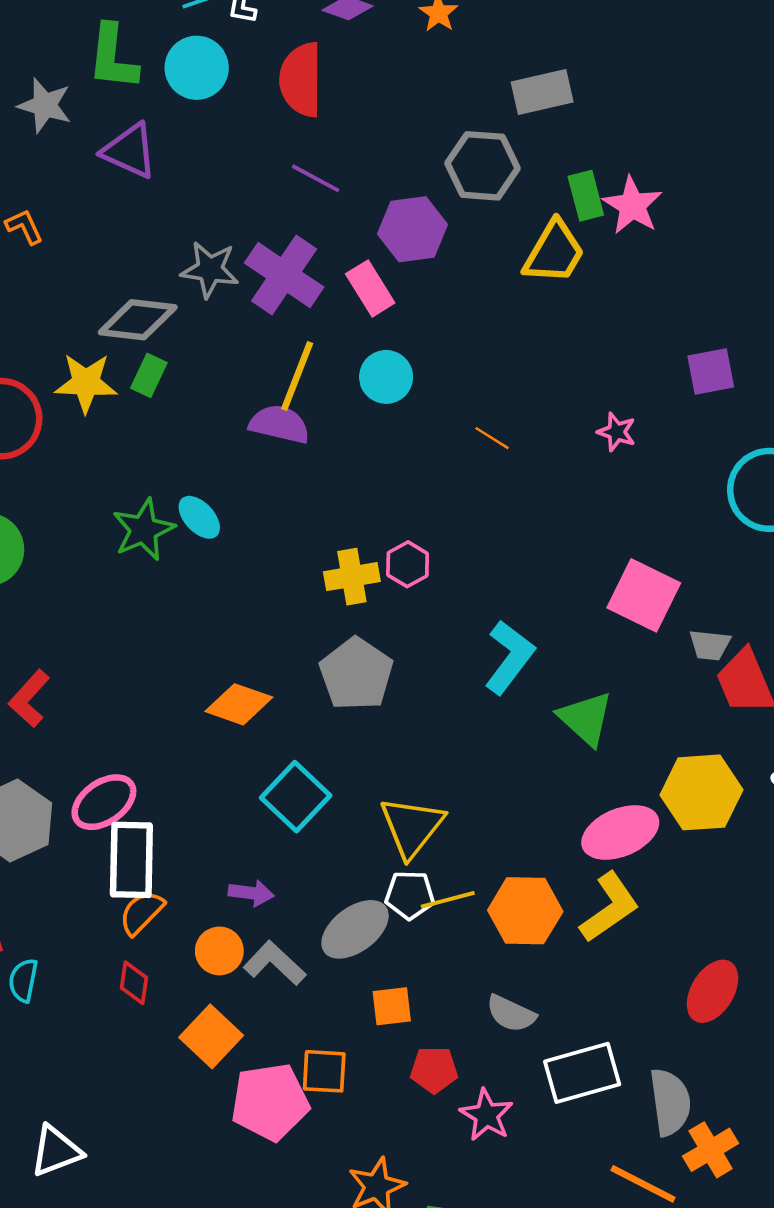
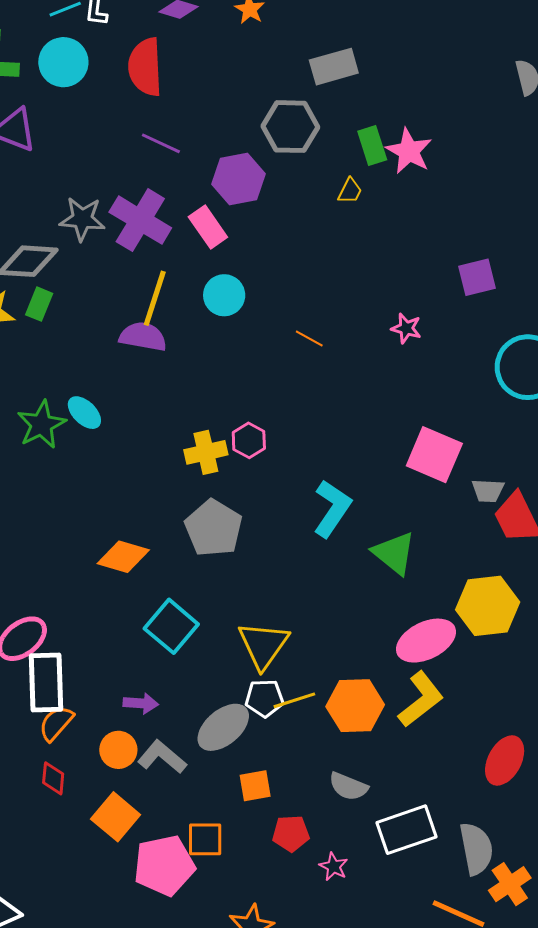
yellow trapezoid: (554, 252) -> (350, 191), size x0.5
pink star: (486, 1115) -> (334, 867), size x0.7

